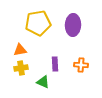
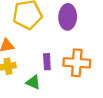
orange cross: (81, 65) -> (77, 63), size x1.6

